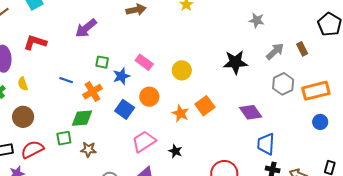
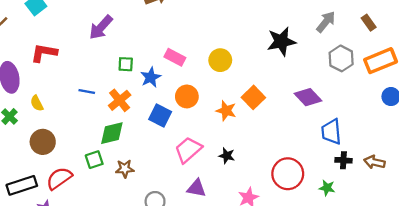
brown rectangle: (302, 49) -> (369, 23), moved

